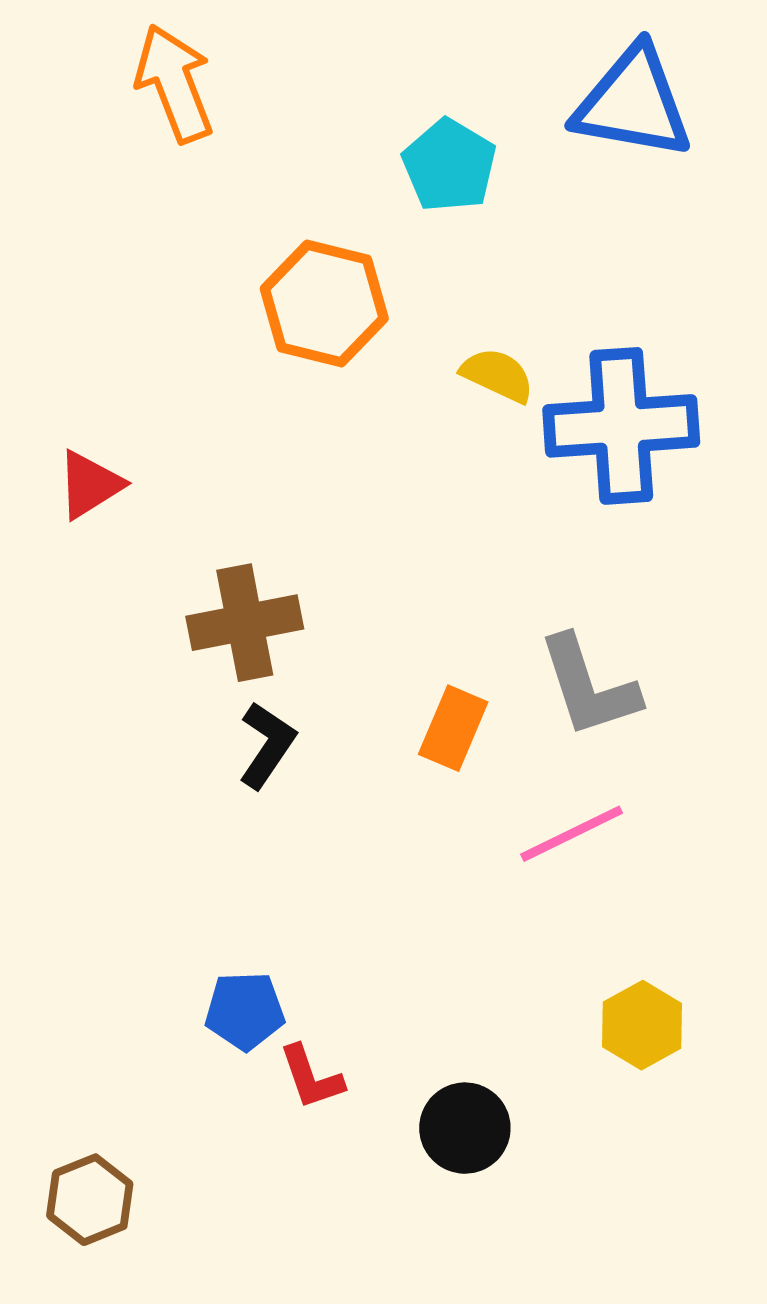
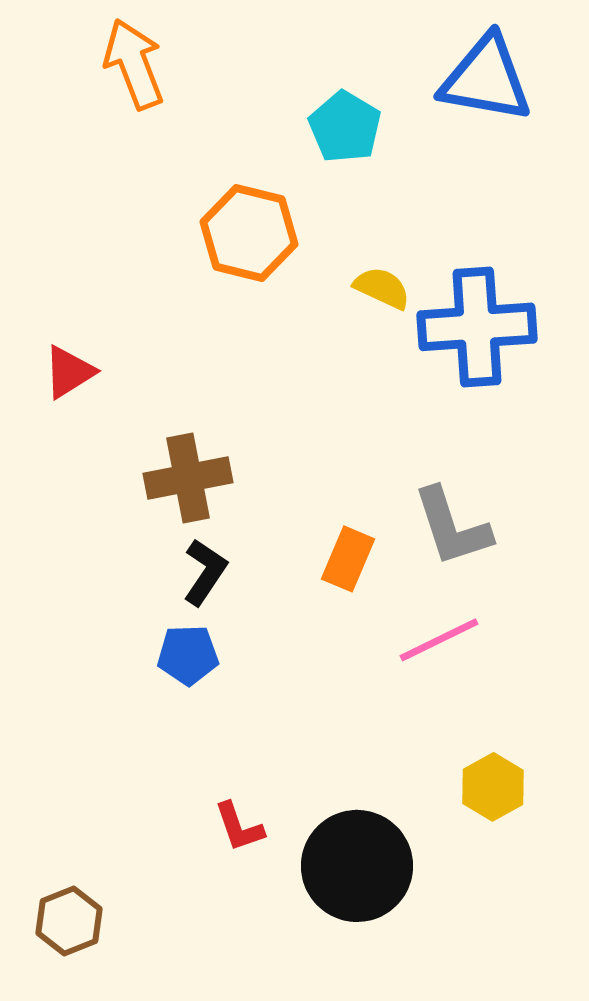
blue pentagon: (245, 1011) -> (188, 655), moved
black circle: (465, 1128) -> (357, 866), size x1.6

